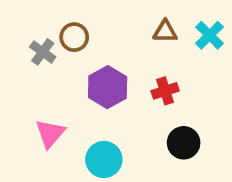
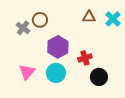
red cross: (165, 91) -> (85, 58), moved
cyan circle: (104, 159) -> (56, 73), moved

